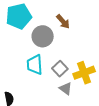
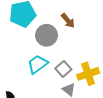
cyan trapezoid: (35, 65) -> (38, 64), turned 55

